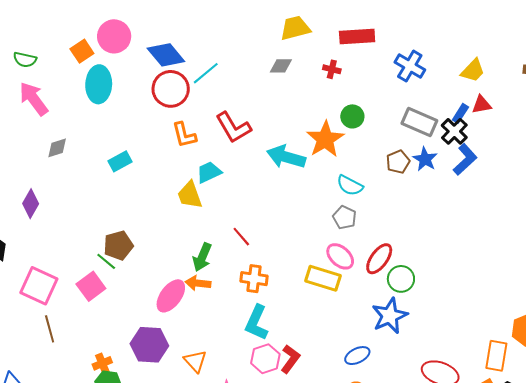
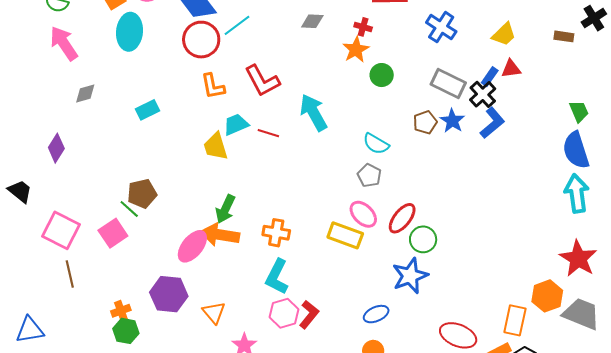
orange star: (325, 139) -> (356, 50), moved, size x0.7
cyan arrow: (286, 157) -> (314, 112), turned 42
red line: (241, 237) -> (268, 133), moved, turned -35
orange arrow: (198, 283) -> (220, 235), size x1.5

